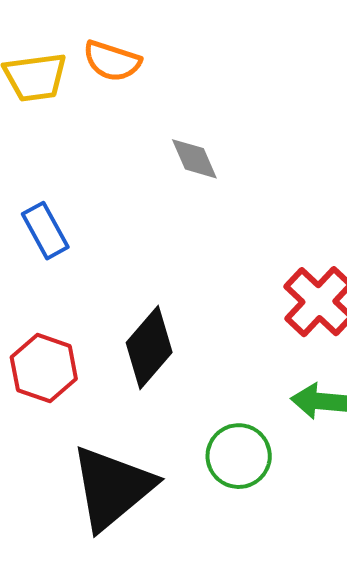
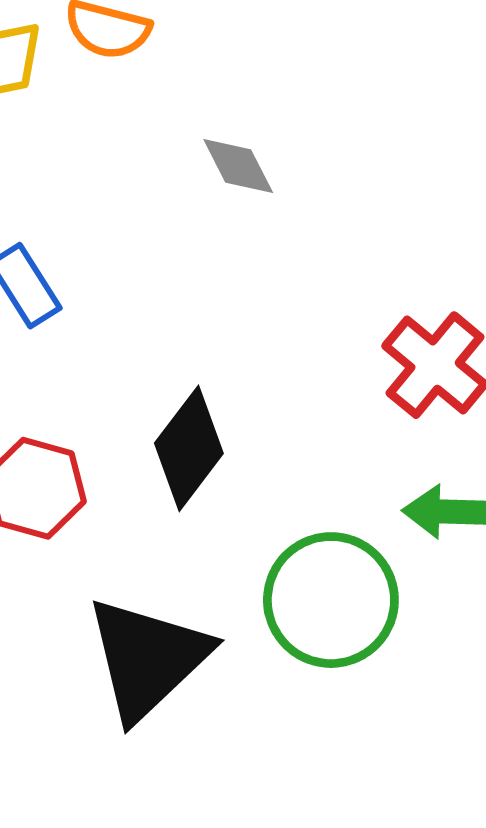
green circle: (239, 456) -> (331, 600), size x1.4

